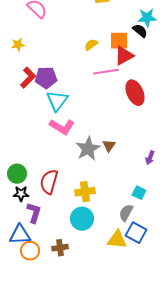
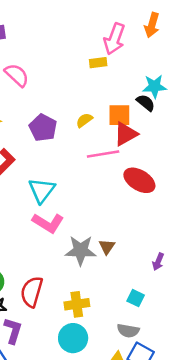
purple pentagon: (46, 78) -> (43, 128), moved, turned 30
red ellipse: (135, 93) -> (139, 180), turned -35
gray star: (88, 149) -> (81, 250), turned 30
cyan square: (139, 193) -> (136, 298), moved
gray semicircle: (126, 213) -> (128, 331), turned -108

